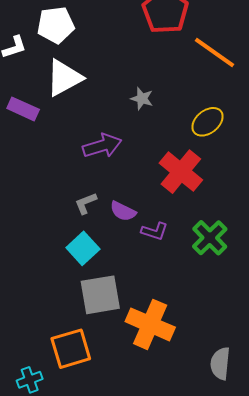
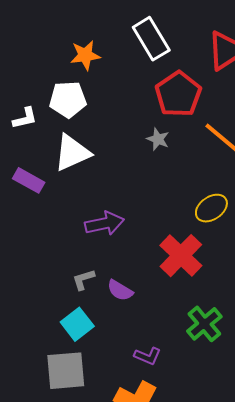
gray star: (142, 99) -> (158, 139), moved
purple L-shape: (155, 231) -> (148, 356), moved
gray square: (100, 295) -> (66, 371), moved

